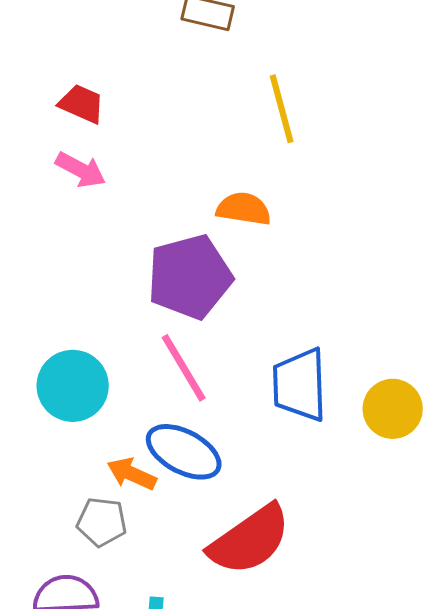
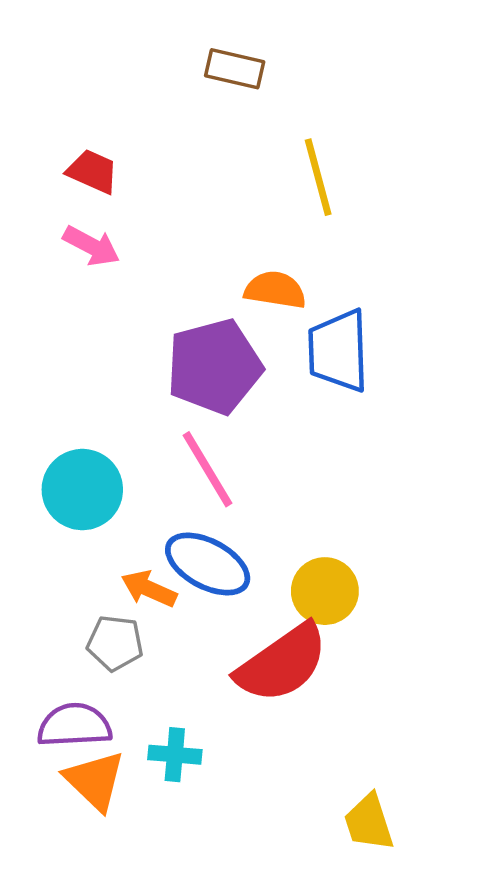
blue trapezoid: (300, 385) -> (338, 351), moved
yellow circle: (393, 409) -> (325, 591), moved

